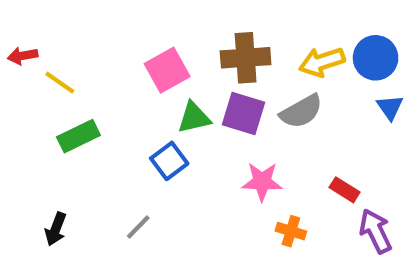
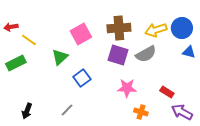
blue triangle: (390, 107) -> (189, 52), turned -40
green triangle: (194, 118) -> (60, 57), moved, turned -30
green rectangle: (78, 136) -> (16, 63), moved
purple arrow: (376, 231) -> (182, 112), turned -35

